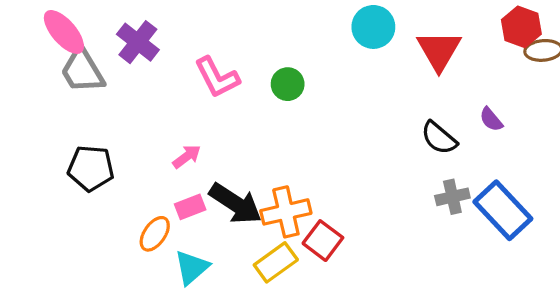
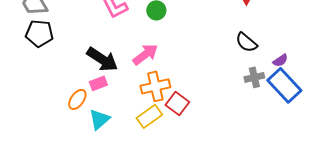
purple semicircle: (491, 119) -> (280, 60), moved, turned -84
pink arrow: (187, 156) -> (145, 54), moved, size x1.5
black pentagon: (91, 168) -> (39, 33), moved
black arrow: (235, 204) -> (102, 59), moved

